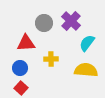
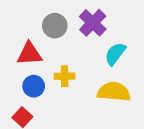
blue circle: (20, 68) -> (34, 86), moved

